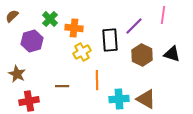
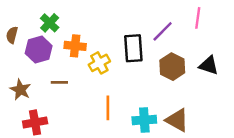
brown semicircle: (12, 16) -> (12, 35), moved, turned -32
green cross: (50, 19) -> (50, 23), moved
orange cross: (74, 28) -> (75, 46), moved
orange line: (97, 80) -> (108, 108), moved
brown line: (62, 86) -> (59, 82), moved

